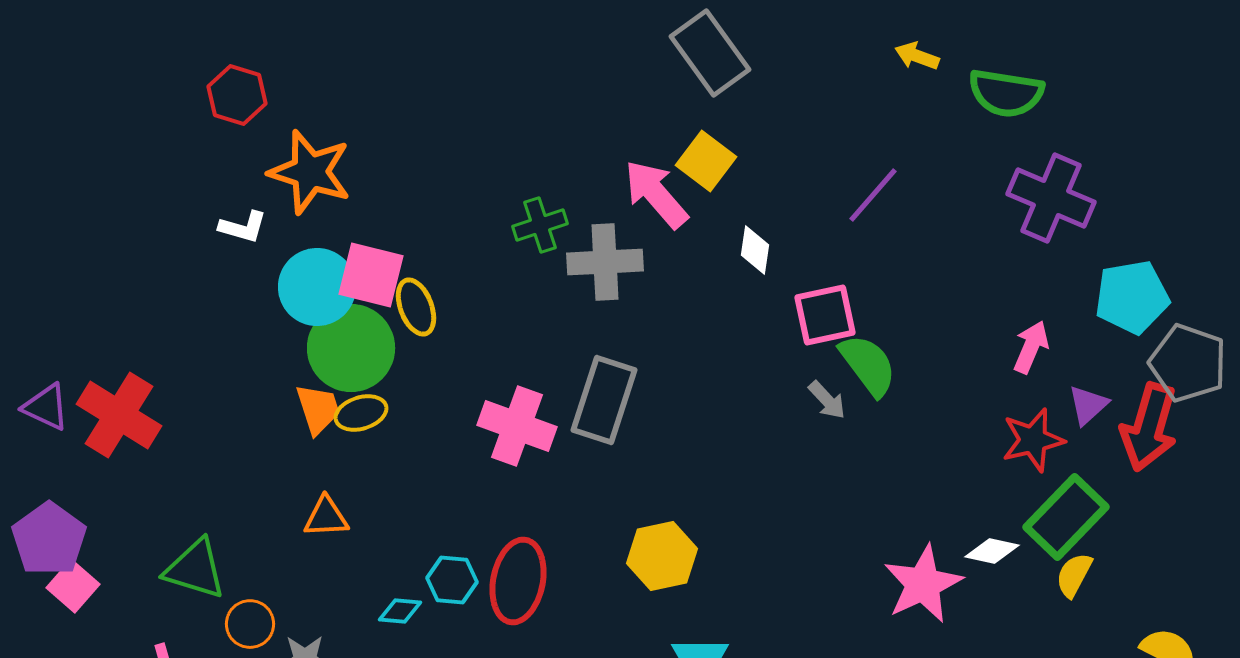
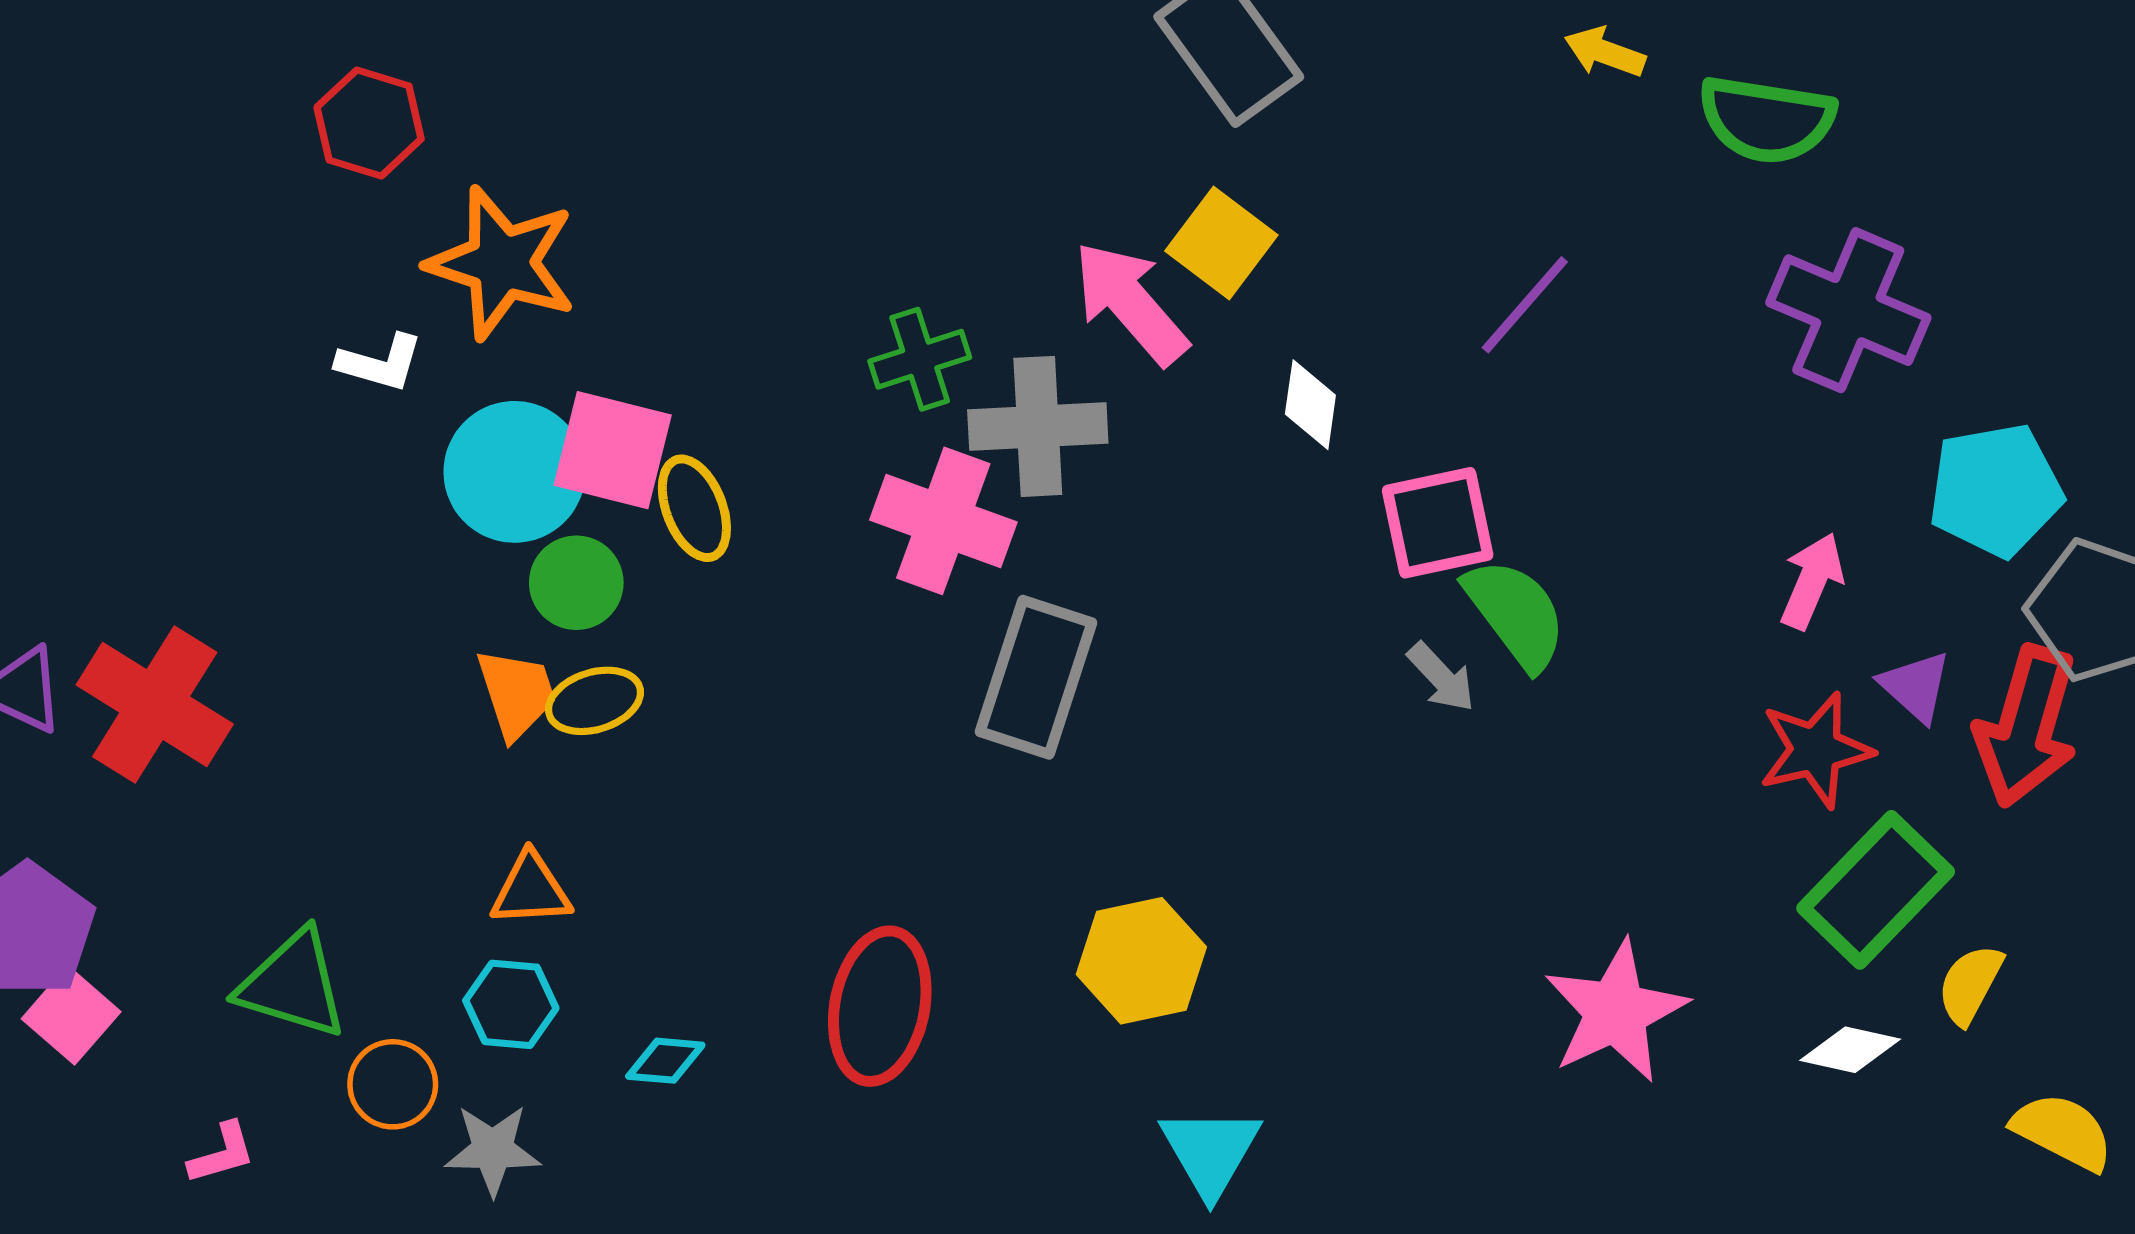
green circle: (351, 348) -> (576, 583), size x0.6
purple triangle: (1088, 405) -> (1916, 686), turned -36
pink cross: (517, 426) -> (943, 521), moved
white diamond: (992, 551) -> (1850, 1050), moved
yellow semicircle: (1074, 575) -> (1970, 984), moved
cyan hexagon: (452, 580) -> (511, 1004), moved

